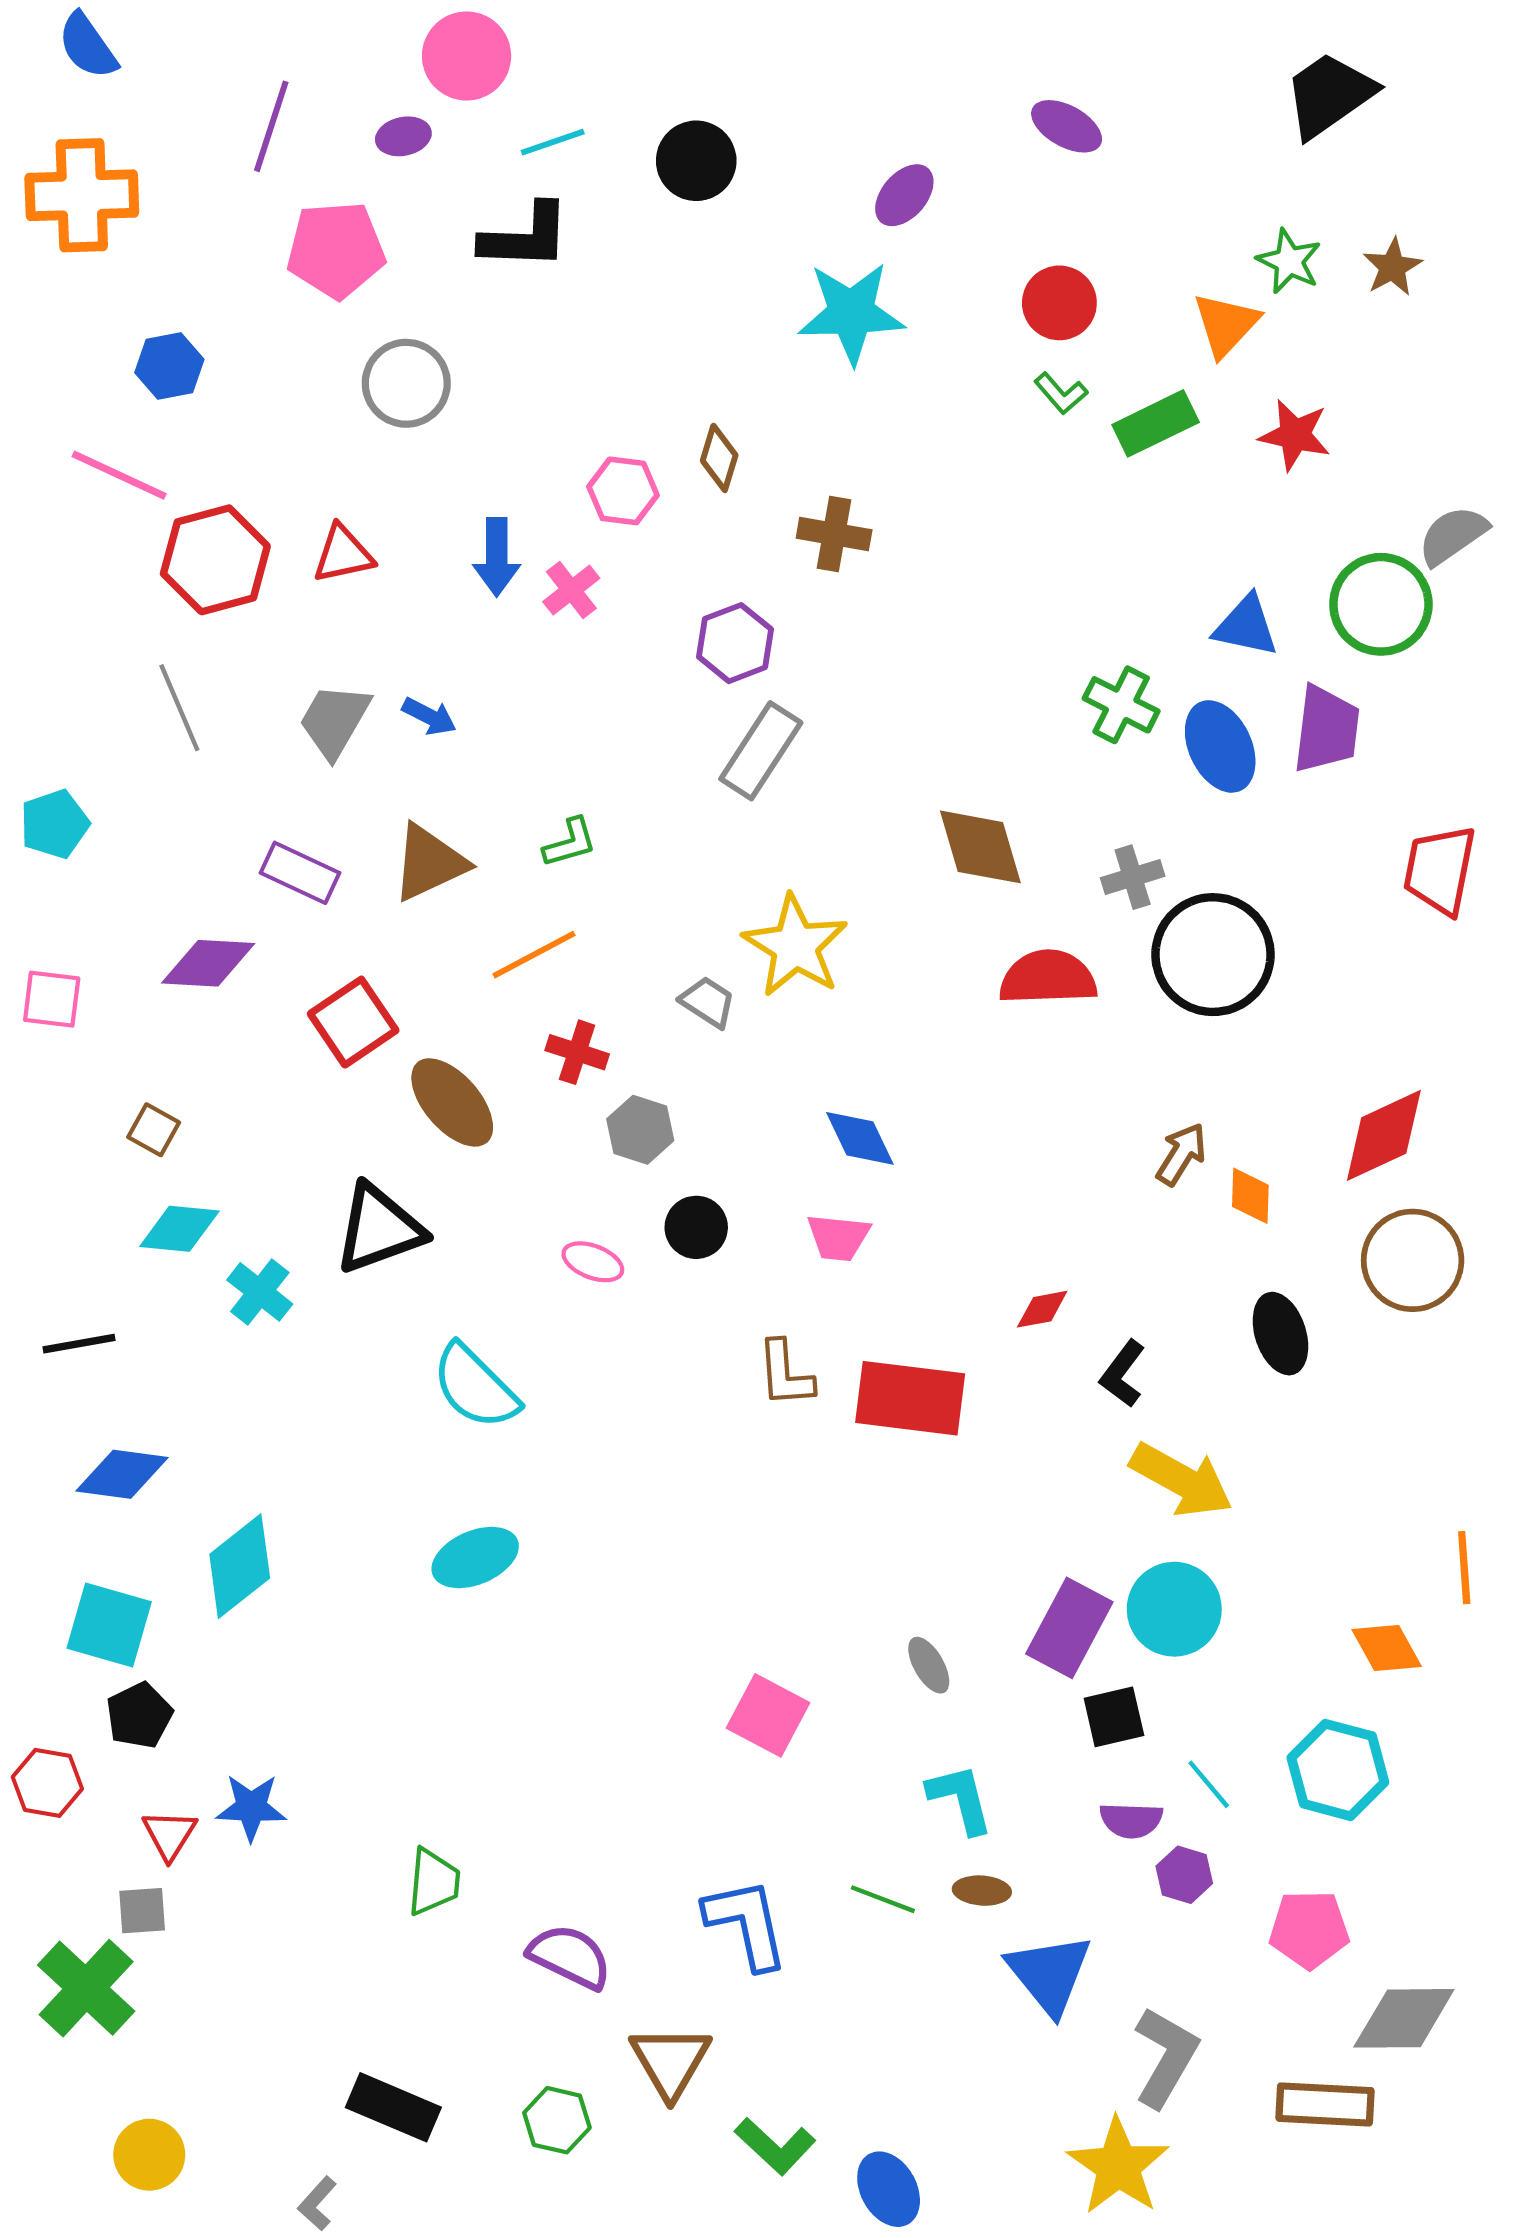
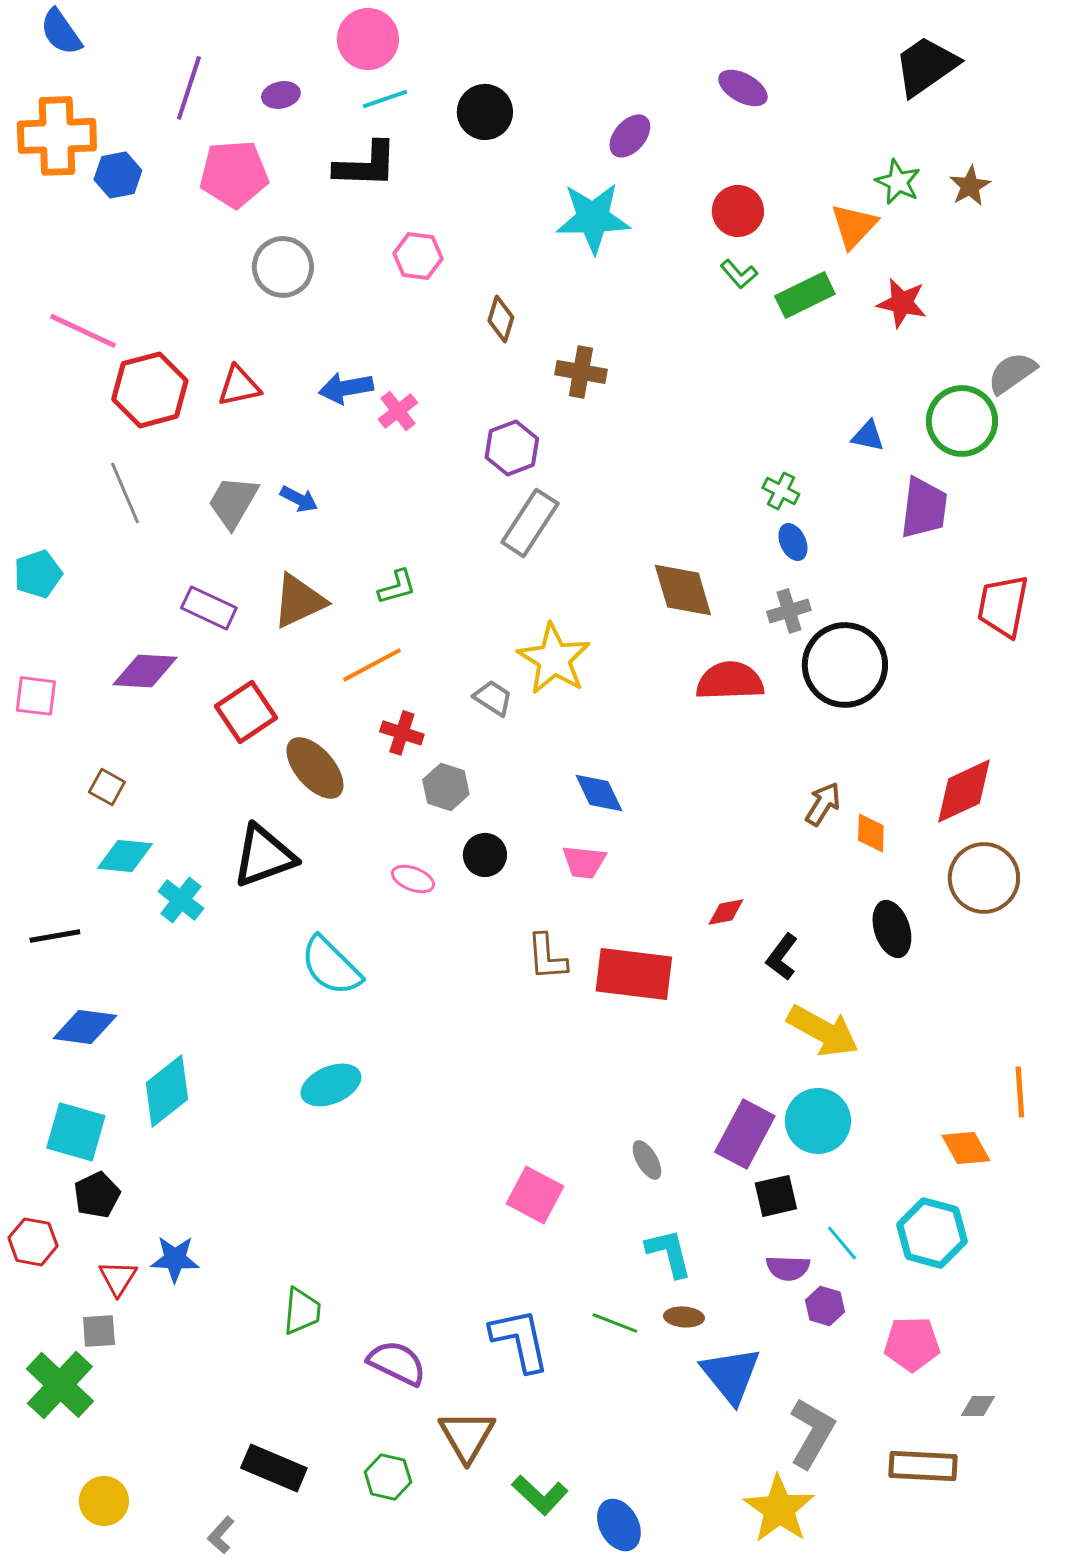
pink circle: (467, 56) -> (368, 39), moved
blue hexagon: (169, 366) -> (118, 175), moved
pink hexagon: (623, 491) -> (418, 256), moved
blue arrow: (497, 557) -> (346, 388), turned 80
blue triangle: (1246, 626) -> (868, 436), size x0.7
green cross: (1121, 705) -> (781, 491), size x0.7
blue ellipse: (1220, 746) -> (793, 542), moved, size x0.6
gray diamond: (1404, 2018) -> (978, 1406), size x0.5

